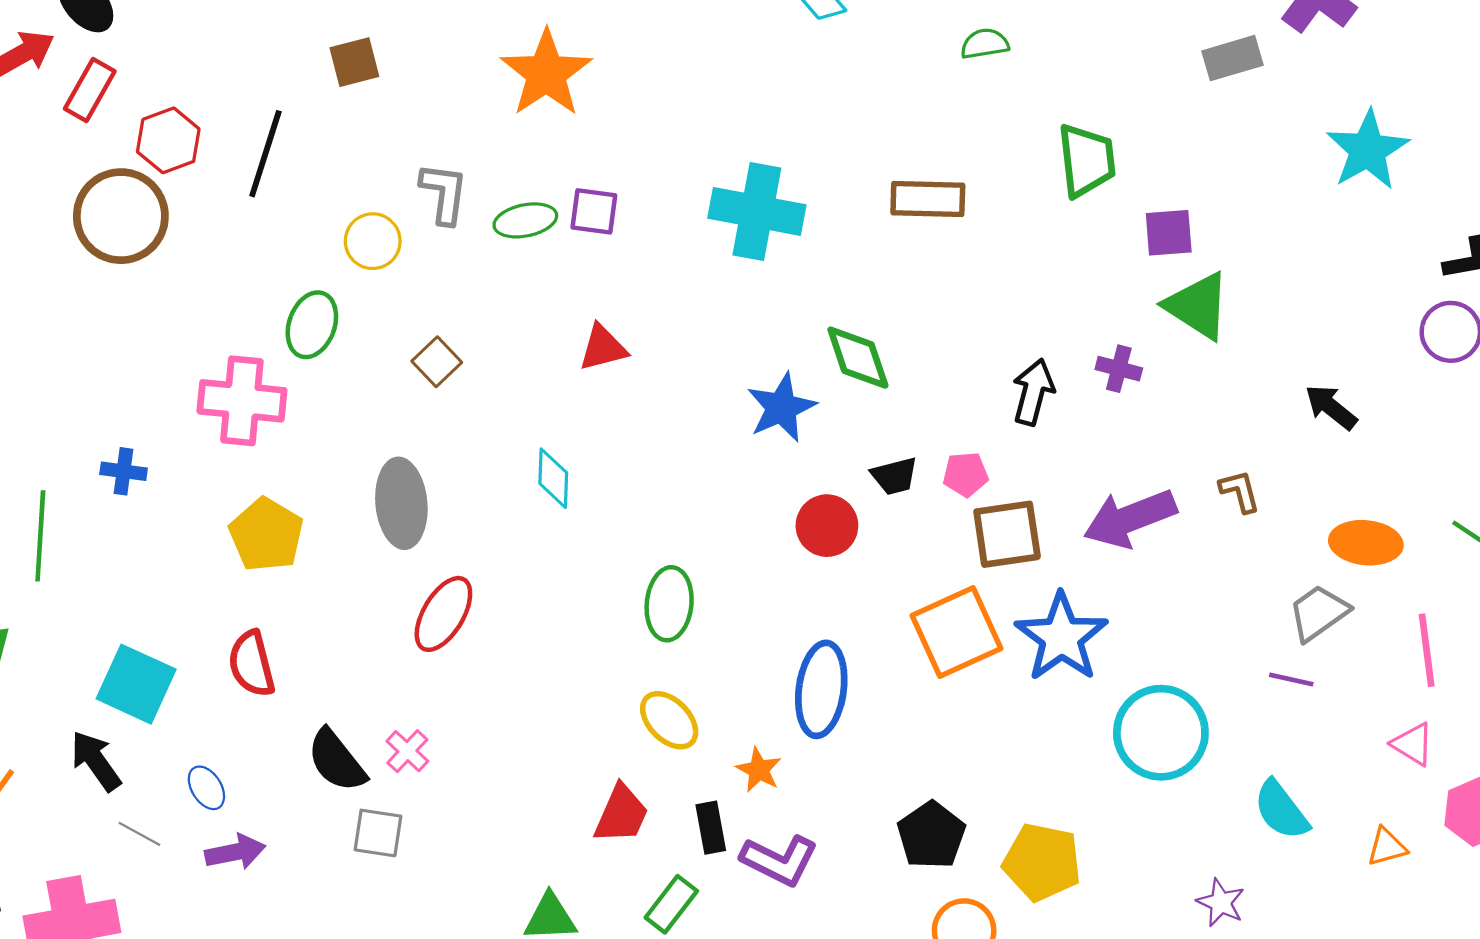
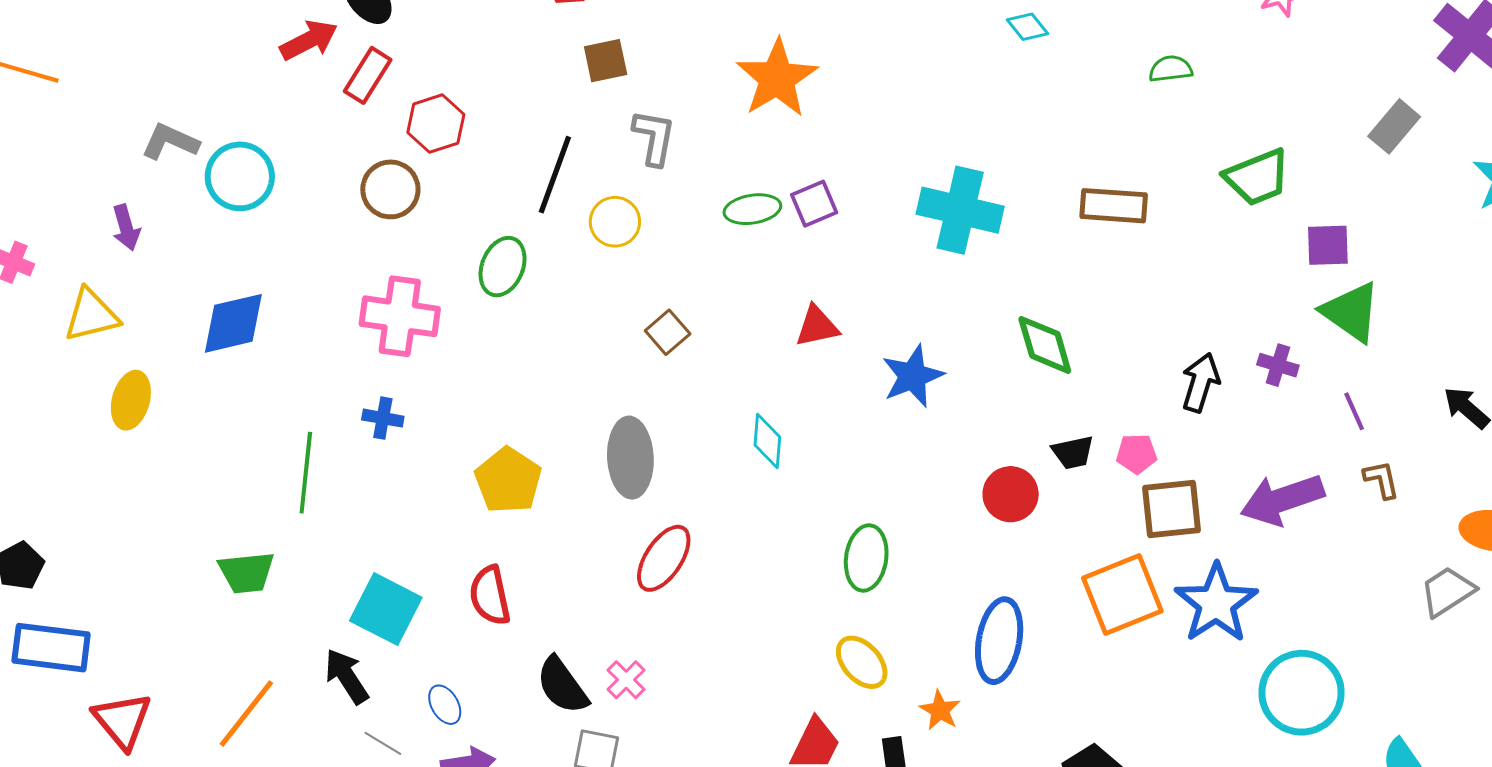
gray rectangle: (1232, 58) -> (1394, 126), moved, turned -36
black line: (265, 154) -> (555, 175), moved
green trapezoid: (1087, 160) -> (1257, 177), turned 72
gray L-shape: (444, 193) -> (654, 137), moved
purple square: (594, 211) -> (814, 204), turned -33
brown circle: (121, 216) -> (390, 189), size x0.7
green ellipse: (312, 325) -> (503, 267), moved
pink cross: (242, 401) -> (400, 316), moved
blue star: (781, 408) -> (913, 376), moved
purple line: (1291, 679) -> (1354, 411), moved, turned 51

